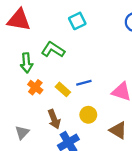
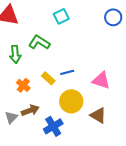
orange cross: (35, 87) -> (23, 85), moved
yellow circle: (88, 115) -> (71, 101), size x1.5
brown arrow: (54, 119) -> (30, 110), moved, turned -90

